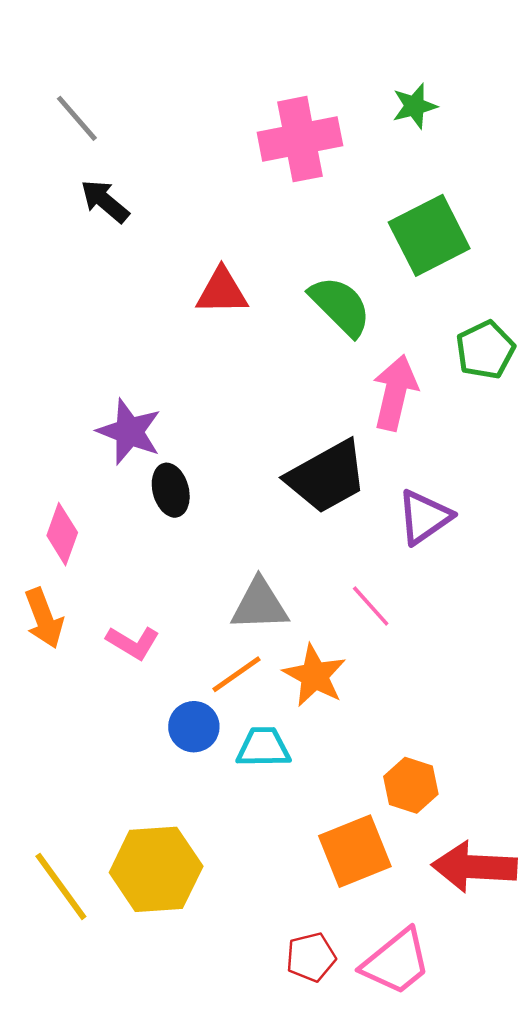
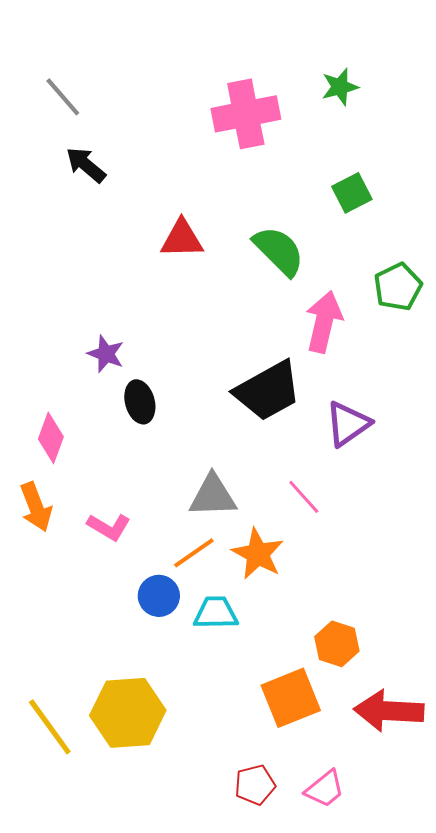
green square: (429, 235) -> (352, 193), size x0.6
purple star: (129, 432) -> (106, 354), size x0.7
pink trapezoid: (396, 962) -> (325, 789), size x0.7

